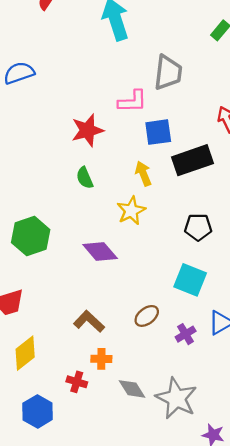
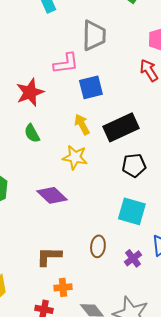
black rectangle: (192, 160) -> (121, 127), moved
yellow star: (131, 211) -> (75, 157), turned -30
brown ellipse: (147, 316) -> (98, 246), turned -40
brown L-shape: (89, 321) -> (49, 256), turned -36

